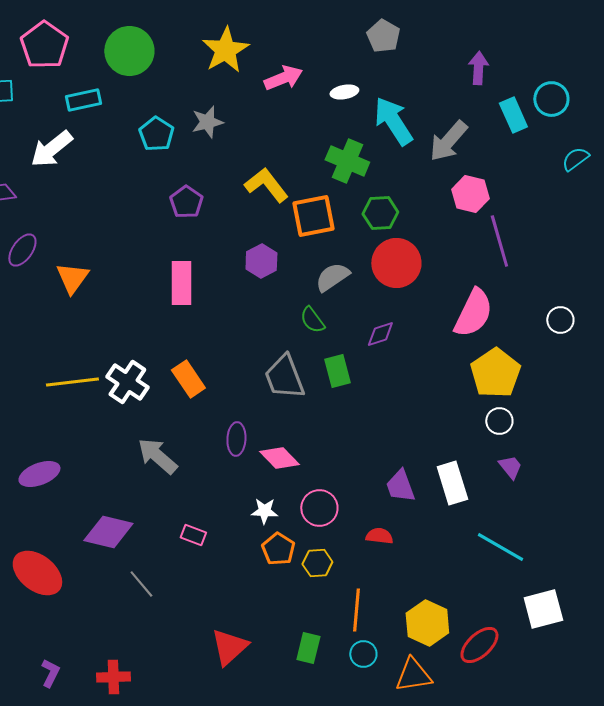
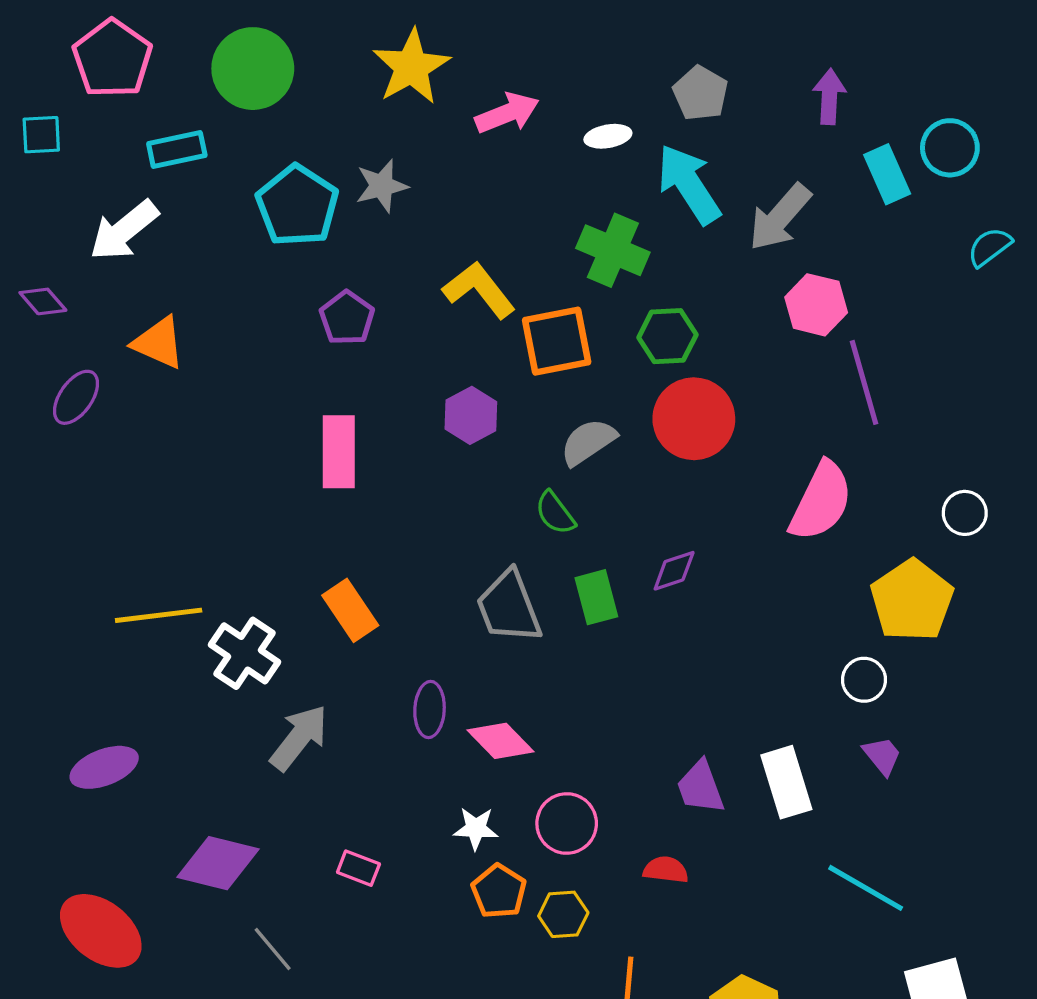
gray pentagon: (383, 36) -> (700, 93), moved
cyan pentagon: (156, 134) -> (297, 206), size x1.4
orange triangle: (72, 278) -> (159, 343), moved, turned -42
purple diamond: (380, 334) -> (674, 571), moved
yellow pentagon: (495, 373) -> (912, 600), moved
white cross: (127, 382) -> (244, 653), moved
gray arrow: (157, 456) -> (299, 738), turned 87

